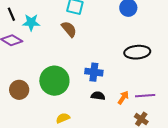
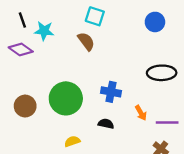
black semicircle: (98, 96) -> (106, 124), moved
orange arrow: (123, 98) -> (141, 113), moved, turned 112

